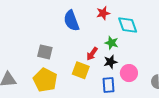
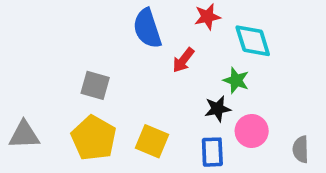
green star: (112, 43) -> (236, 80), moved
red arrow: (92, 54) -> (183, 60), moved
yellow square: (81, 70) -> (152, 141), moved

